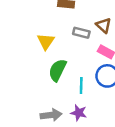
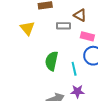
yellow triangle: (46, 42) -> (27, 28), moved

